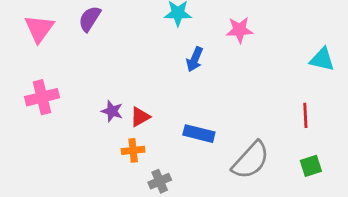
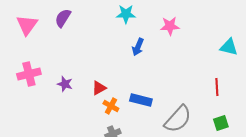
purple star: (112, 111) -> (65, 84), moved
orange cross: (133, 150) -> (111, 106), moved, turned 35

